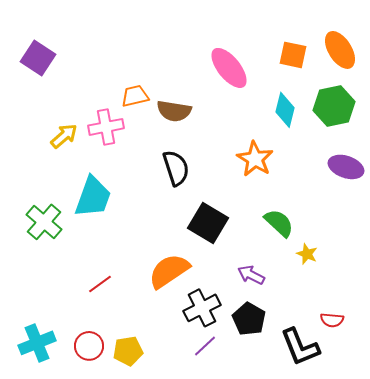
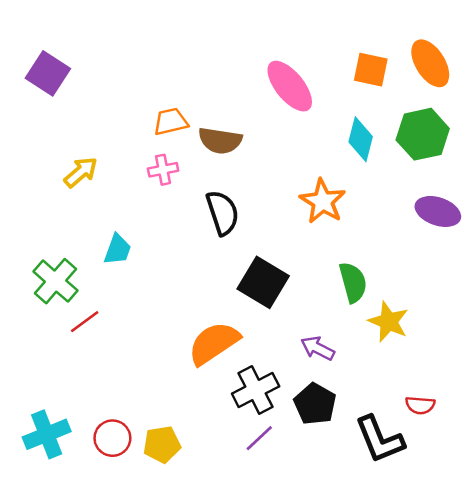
pink cross: (106, 127) -> (163, 170), moved, size x0.7
cyan trapezoid: (93, 197) -> (118, 249), size x0.6
green semicircle: (279, 223) -> (353, 282), turned 32
yellow star: (307, 254) -> (388, 322), size x1.5
red line: (100, 284) -> (85, 322), moved

